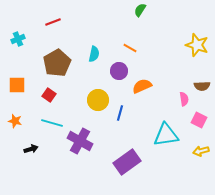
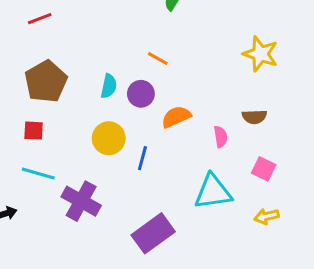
cyan semicircle: (94, 54) -> (109, 86), moved
brown semicircle: (202, 86) -> (254, 117), moved
red square: (49, 95) -> (34, 131), turned -32
pink semicircle: (184, 99) -> (221, 137), moved

